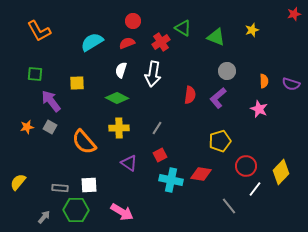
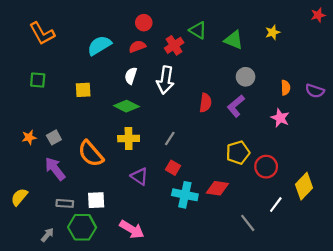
purple arrow: (51, 101) -> (55, 169), moved
gray square: (50, 127) -> (54, 137), turned 32
red square: (160, 155) -> (173, 168), turned -32
red circle: (246, 166) -> (266, 167), moved

